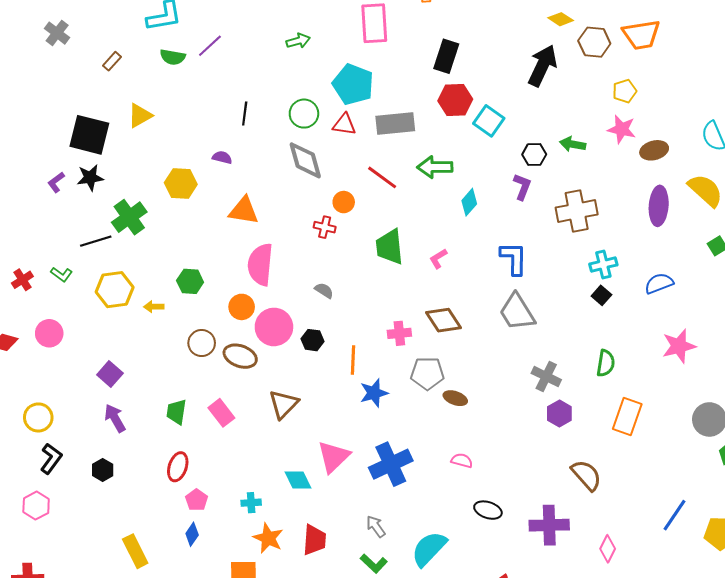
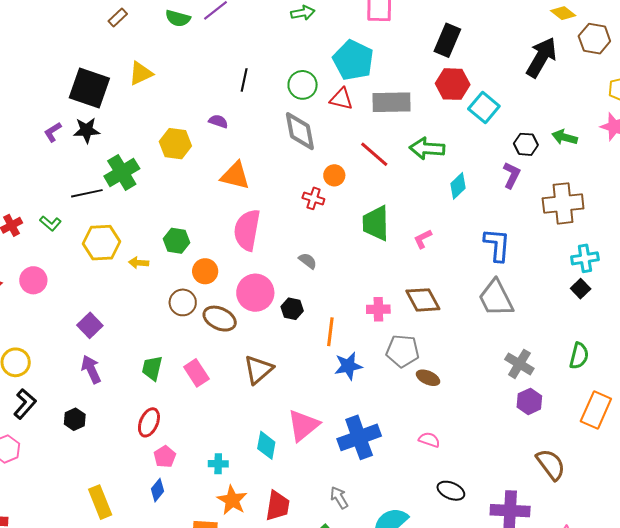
orange circle: (242, 307) -> (205, 271), moved
cyan diamond: (298, 480) -> (266, 445), turned 32

